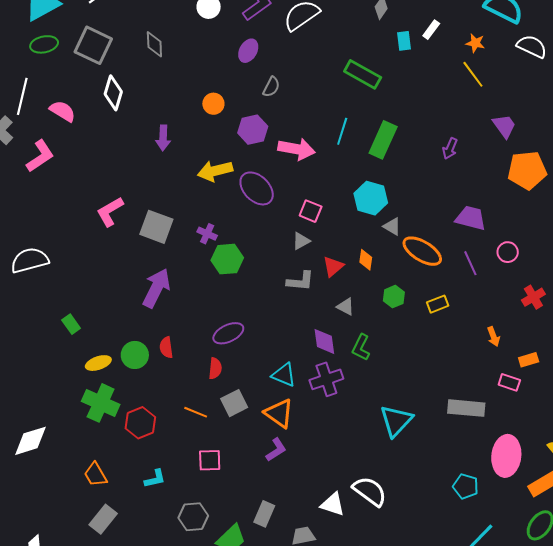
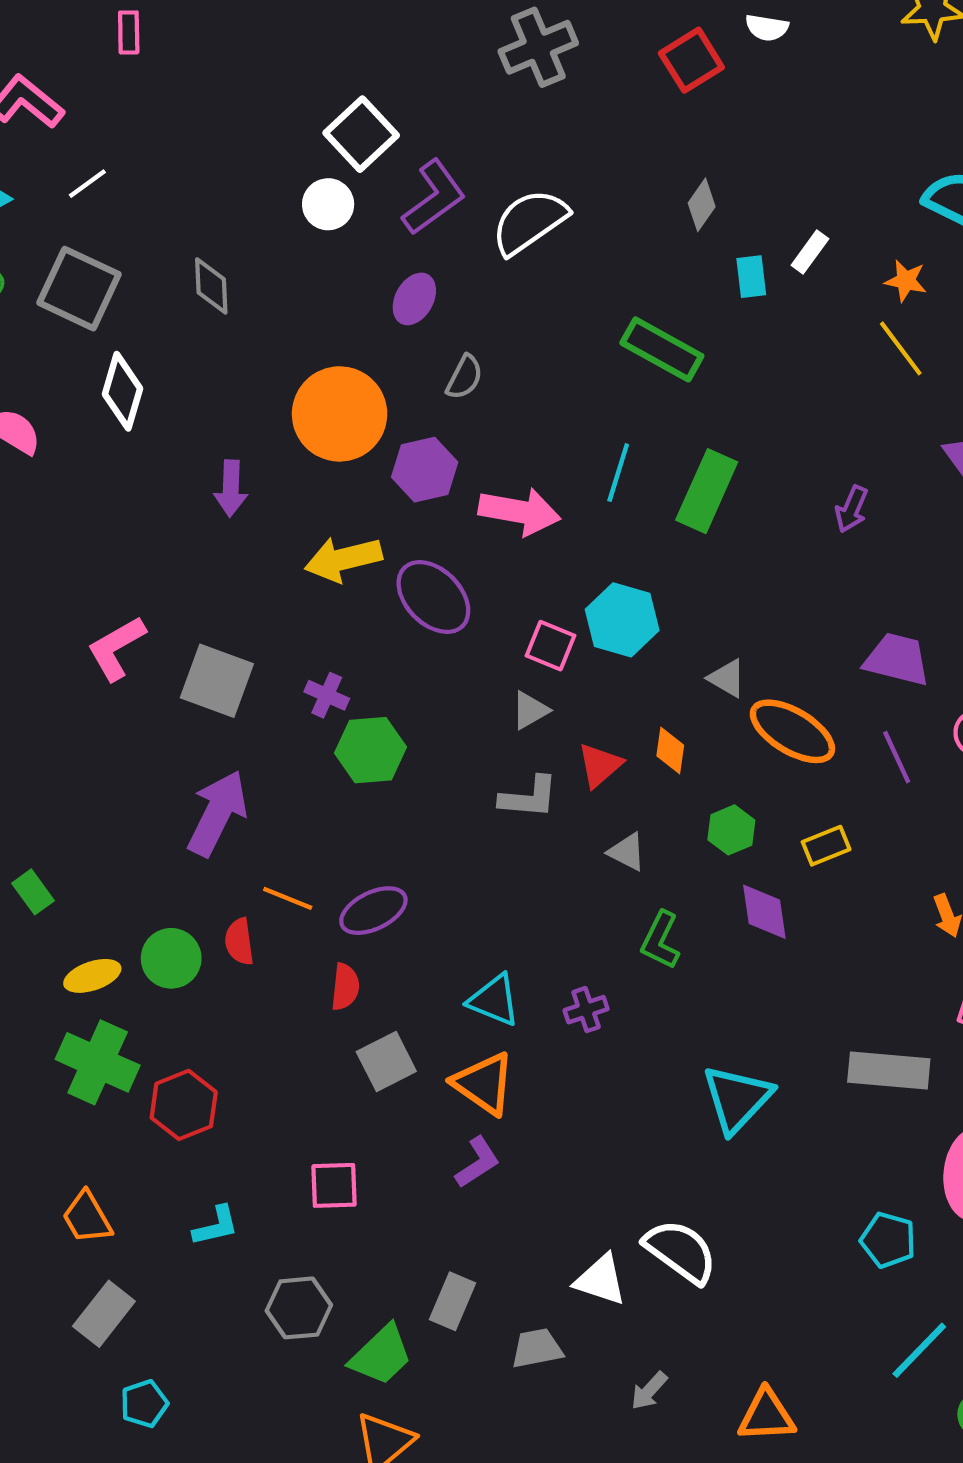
orange circle: (213, 104) -> (340, 414), size x2.0
cyan hexagon: (371, 198) -> (622, 620), moved
purple diamond: (324, 341) -> (764, 912), moved
purple cross: (326, 379) -> (586, 1010), size x0.6
orange line: (196, 412) -> (288, 898), moved

